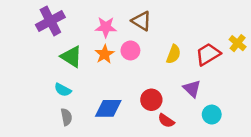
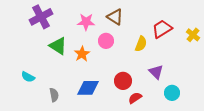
orange star: (105, 54) -> (82, 54), moved
red trapezoid: (208, 54) -> (162, 29), moved
cyan semicircle: (63, 90) -> (28, 77), moved
red semicircle: (166, 121) -> (135, 98), turned 112

